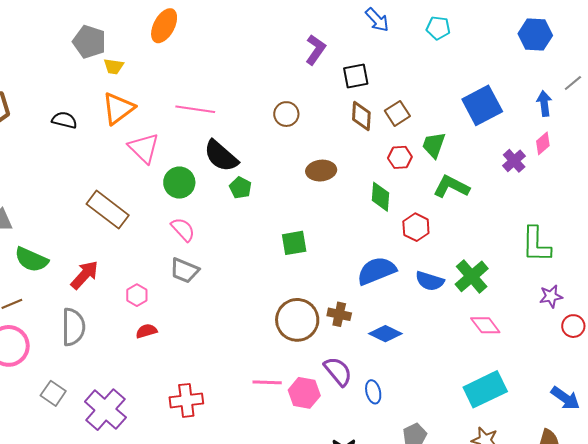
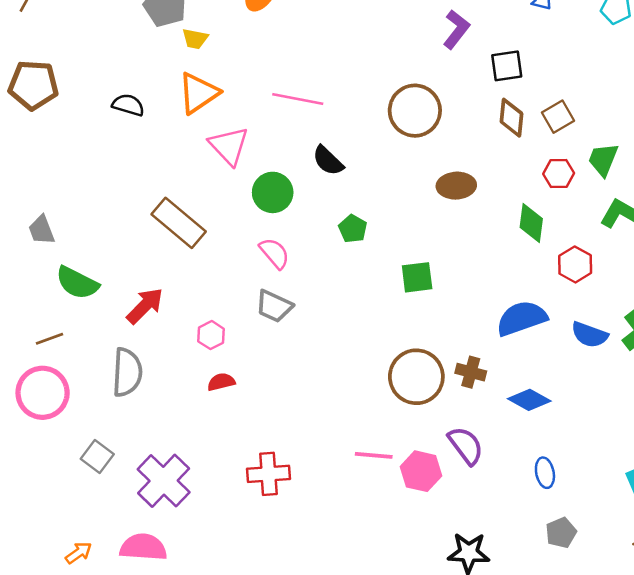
brown circle: (286, 114) -> (415, 111), size x1.6
black semicircle: (221, 156) -> (328, 161), size x0.7
green pentagon: (240, 188) -> (353, 229), moved
blue ellipse: (373, 392) -> (545, 473), moved

